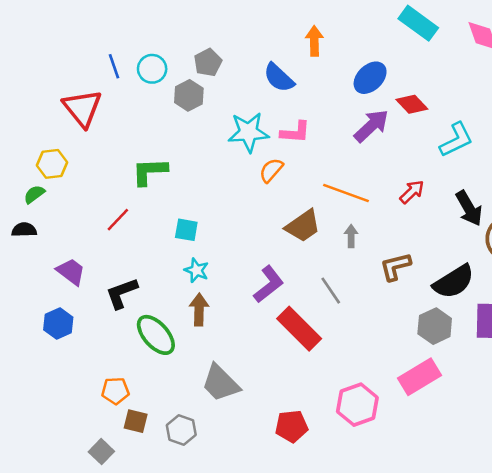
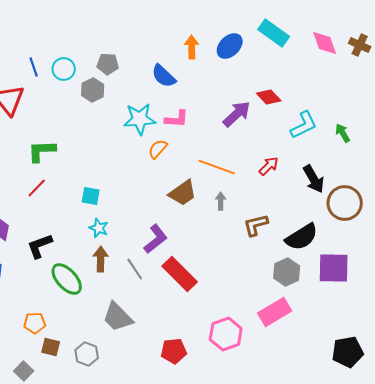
gray pentagon: (208, 62) -> (108, 64), turned 30
blue ellipse: (370, 78) -> (230, 46), moved
green L-shape: (150, 171) -> (42, 151), moved
gray line: (331, 291) -> (135, 269), moved

